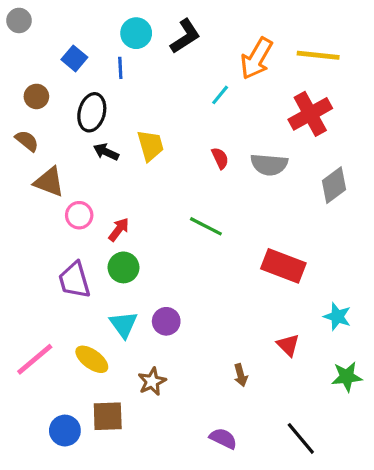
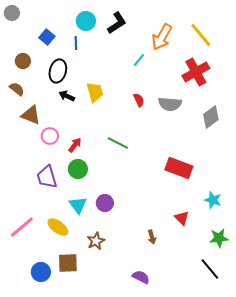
yellow line: (318, 55) -> (201, 35), turned 44
green line: (206, 226) -> (118, 143), moved
black line: (301, 438) -> (210, 269), moved

